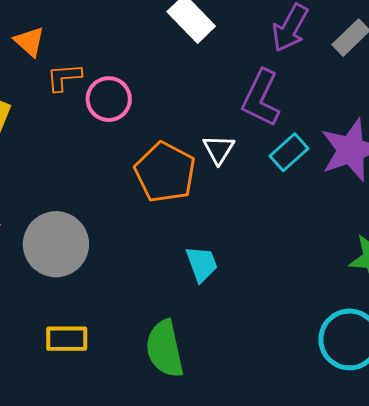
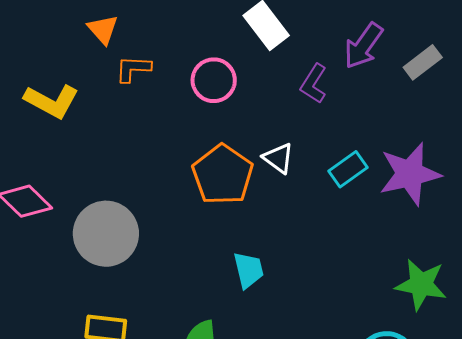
purple L-shape: (261, 98) -> (314, 84), moved, size x0.7
pink circle: (109, 99) -> (214, 80), moved
white triangle: (219, 149) -> (278, 158), turned -32

